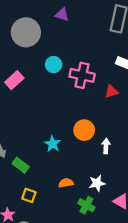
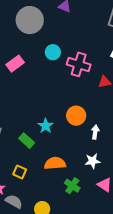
green rectangle: (21, 165) -> (27, 141), moved
orange semicircle: (66, 183) -> (55, 163), size x1.5
white star: (97, 183) -> (93, 161), moved

